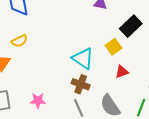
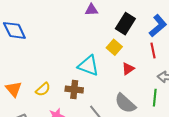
yellow semicircle: (19, 41) -> (43, 89), moved
brown cross: (81, 84) -> (74, 90), moved

